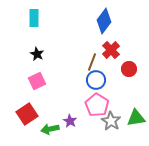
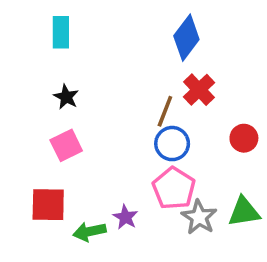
red circle: (129, 69) -> (244, 138), moved
red square: (27, 114) -> (48, 205), turned 35

